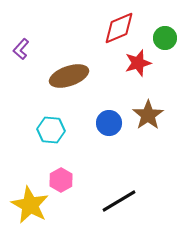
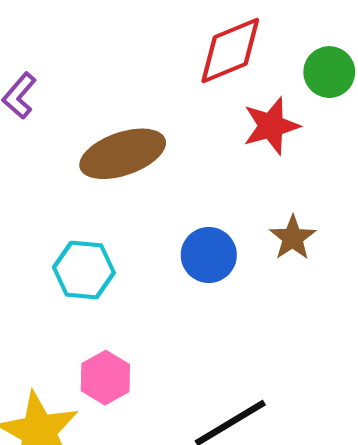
brown star: (148, 115) -> (293, 238), size x0.7

